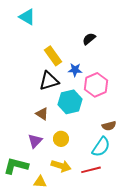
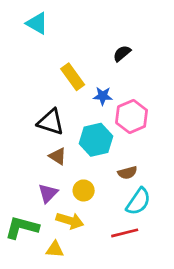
black triangle: (49, 81) -> (51, 122), moved, turned 35
brown semicircle: (109, 126) -> (127, 173), moved
yellow arrow: (61, 166) -> (70, 221), moved

